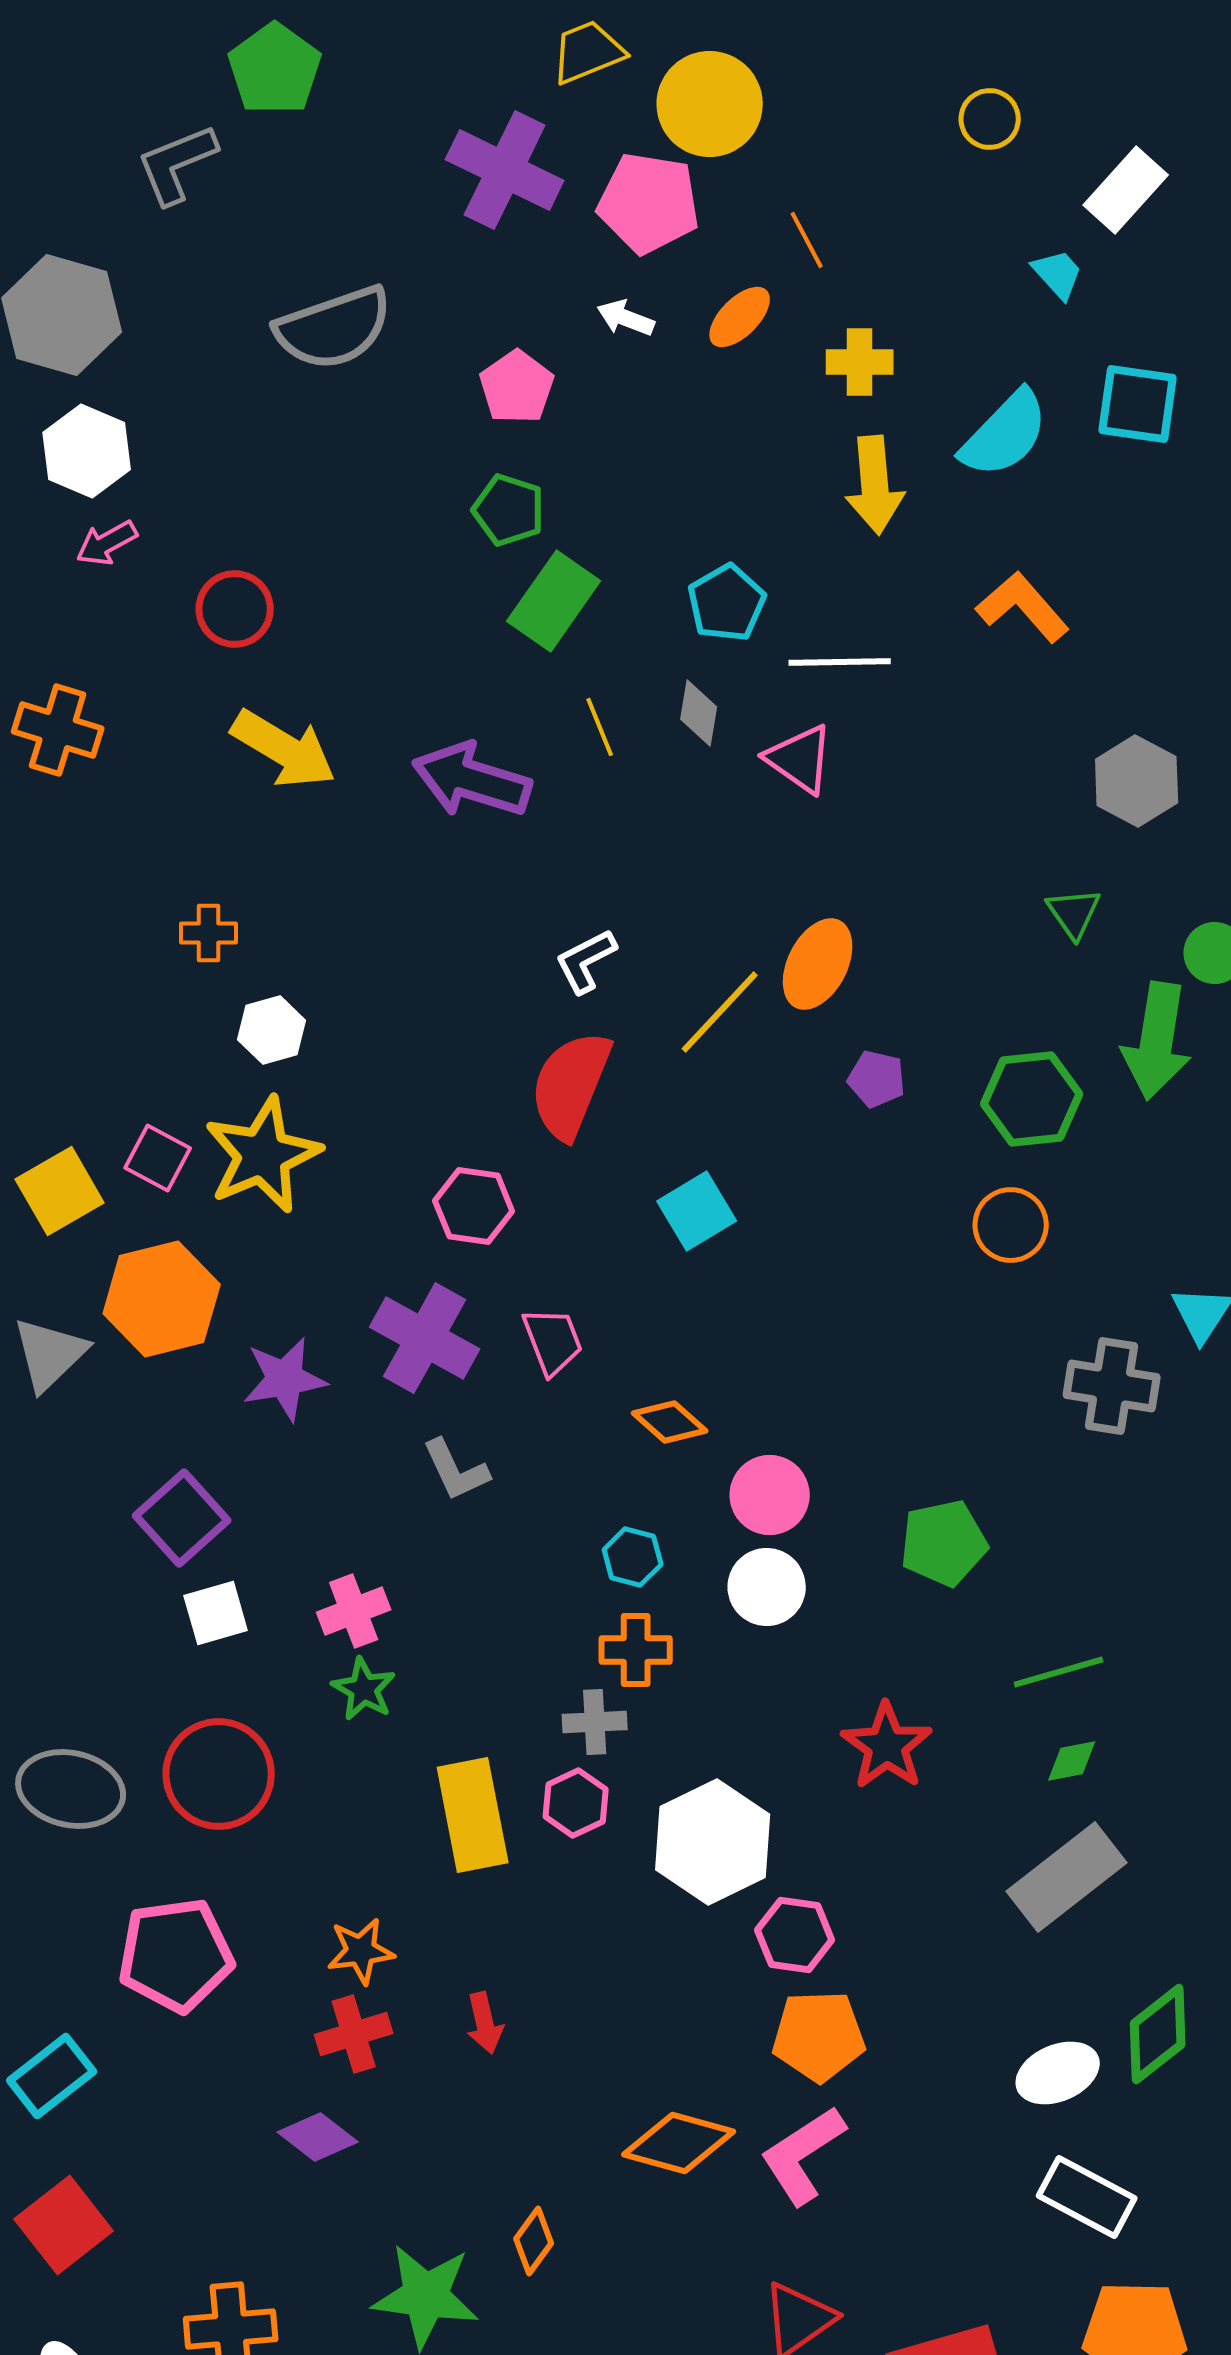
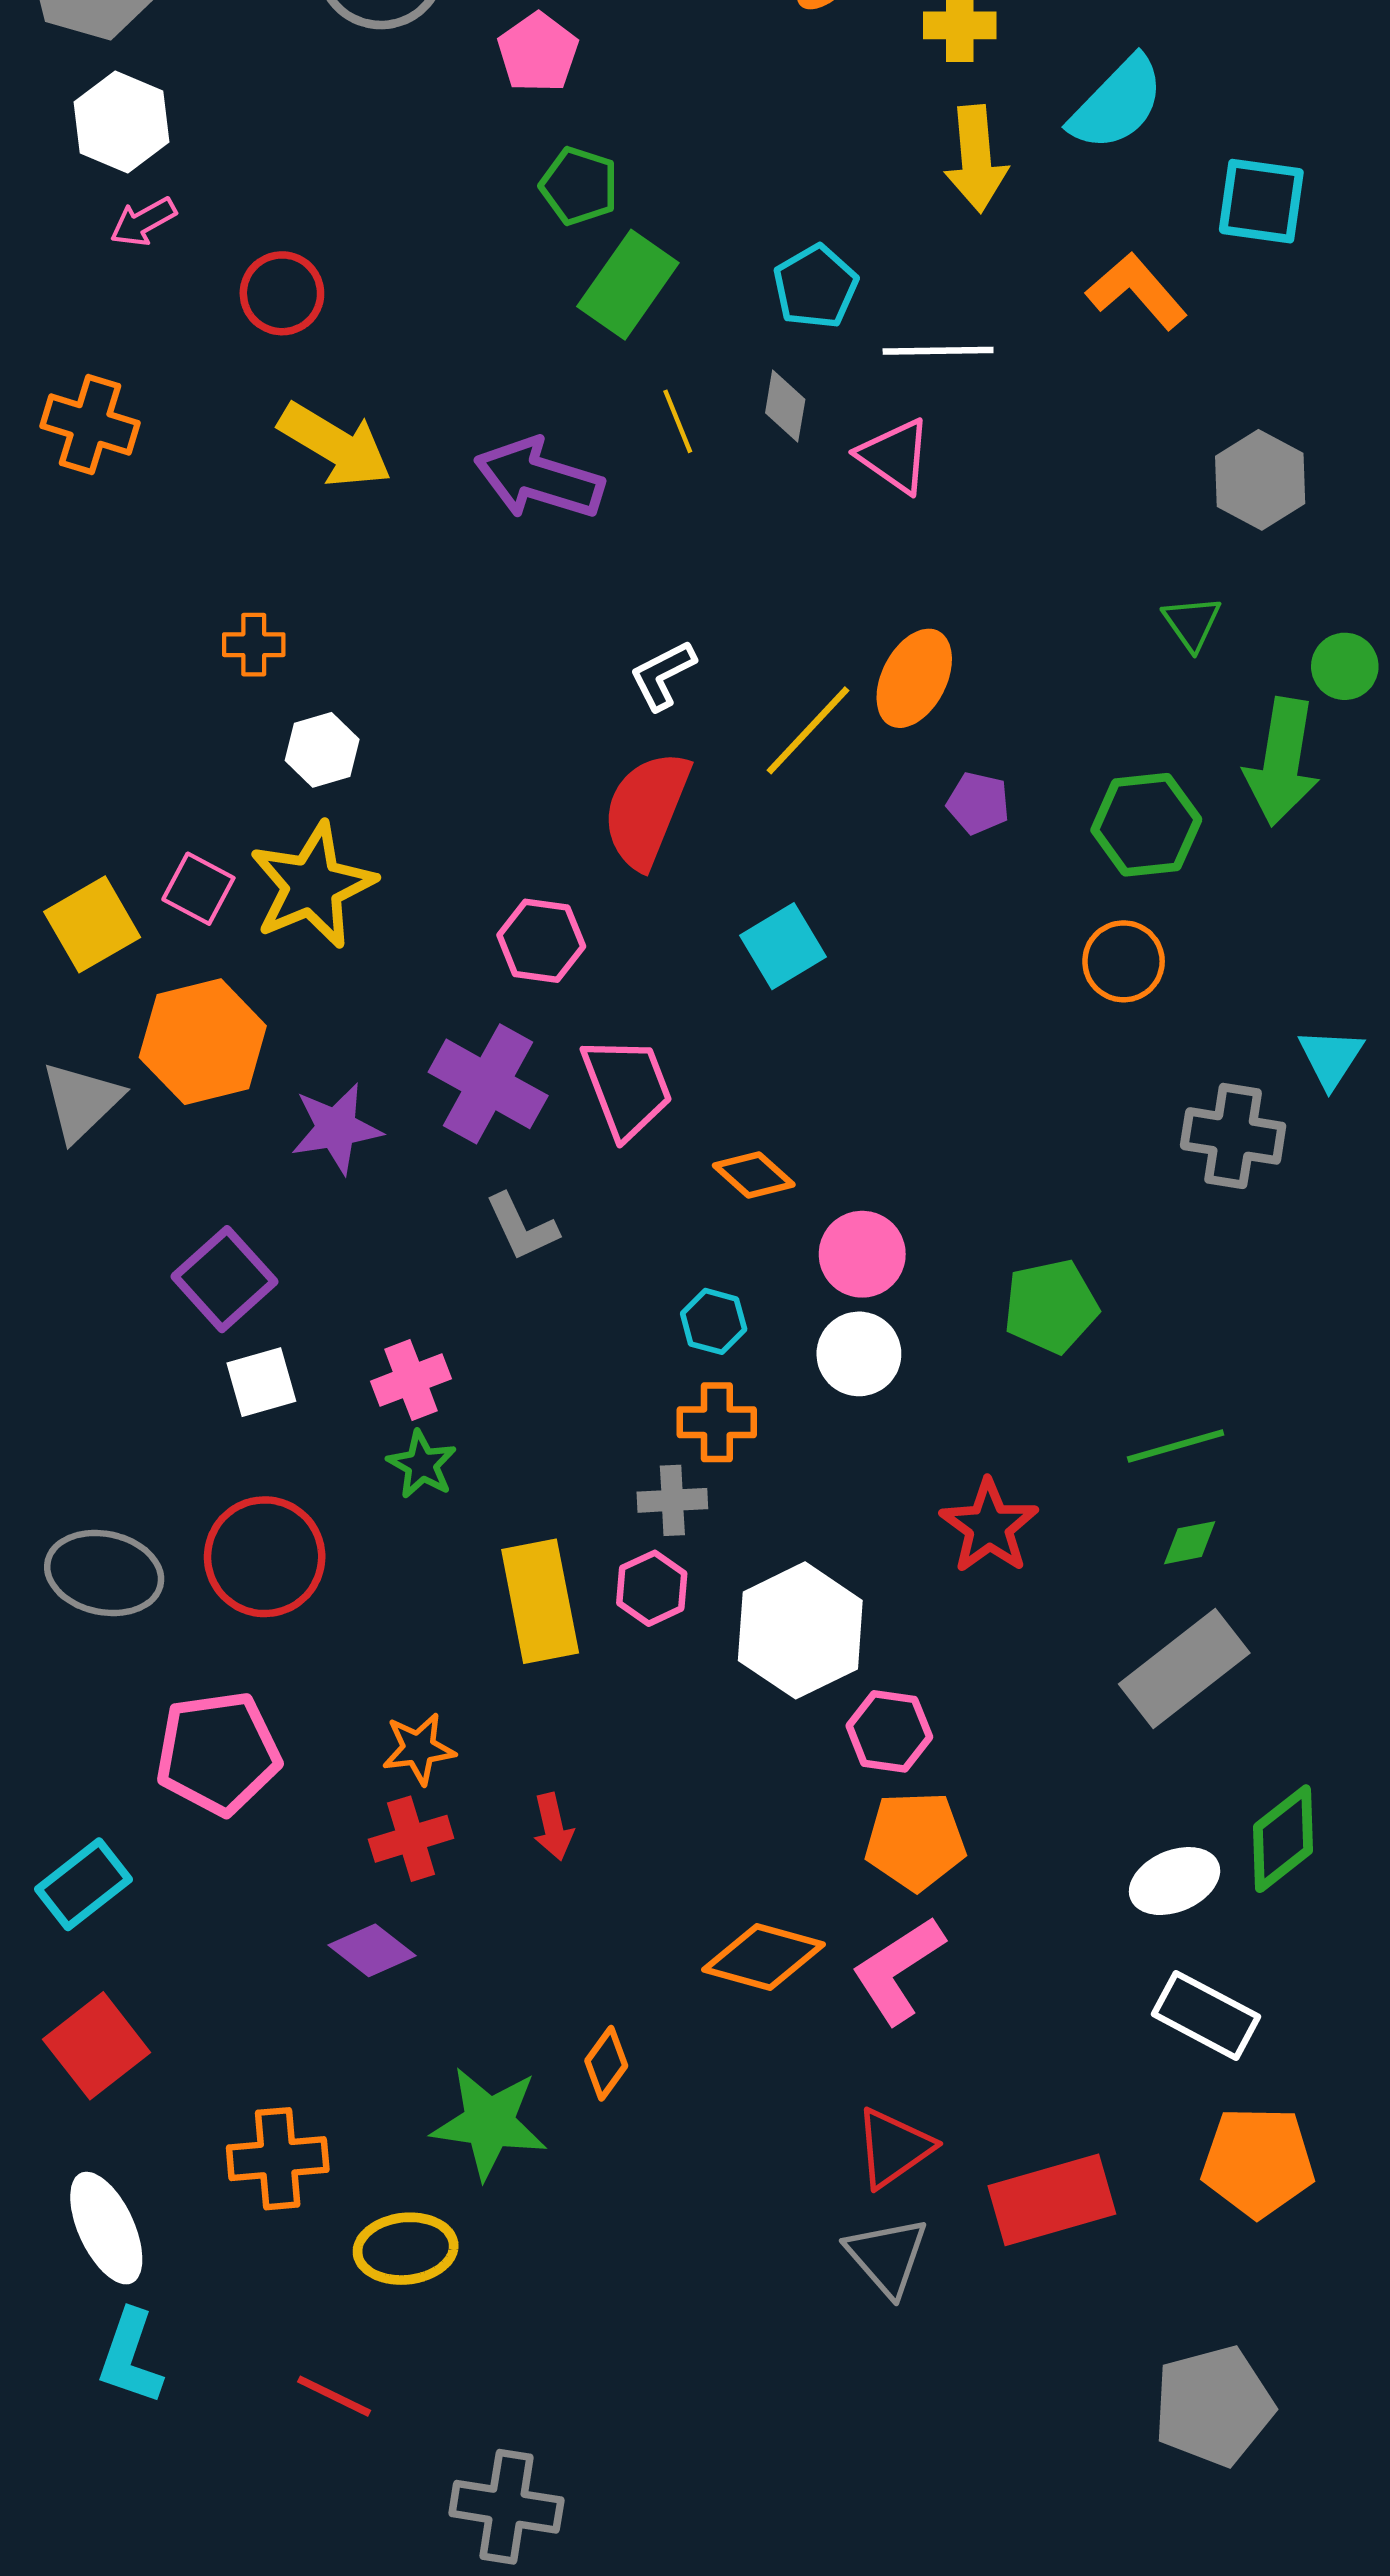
pink pentagon: (517, 387) -> (538, 53), moved
cyan square: (1138, 404) -> (1261, 201), moved
pink trapezoid: (553, 1341) -> (627, 1087), size x1.4

